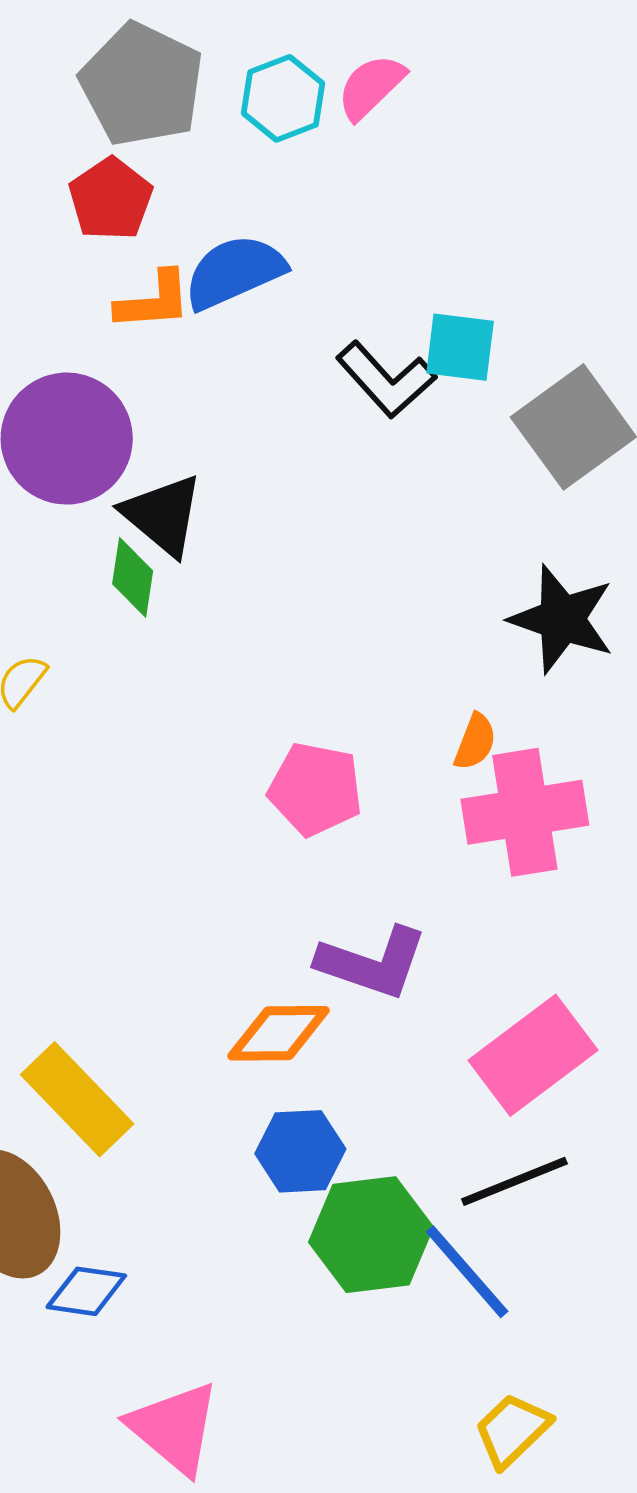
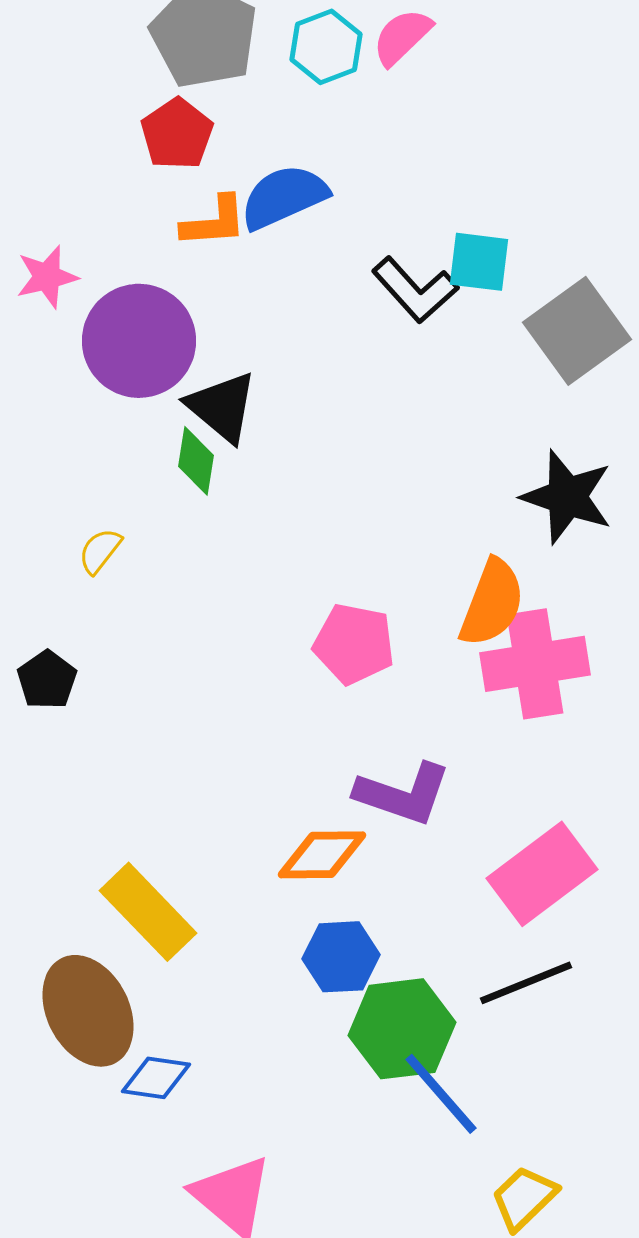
orange semicircle: (475, 742) -> (492, 603), size x1.8
blue line: (467, 1272) -> (441, 1094), moved

